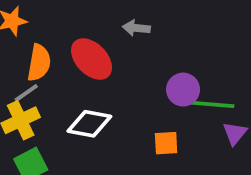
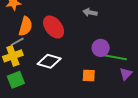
gray arrow: (136, 28) -> (90, 12), moved

